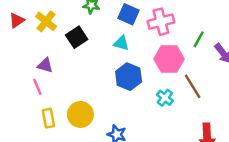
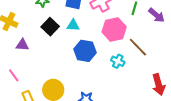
black square: (77, 37) -> (50, 27), moved
purple triangle: (45, 65) -> (22, 45), moved

